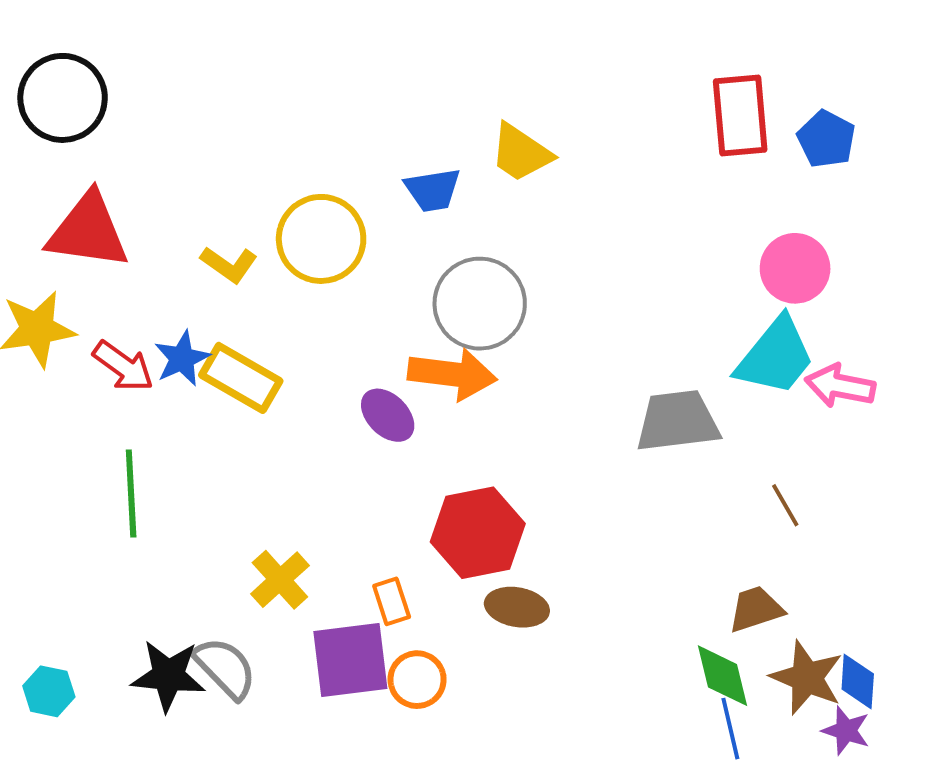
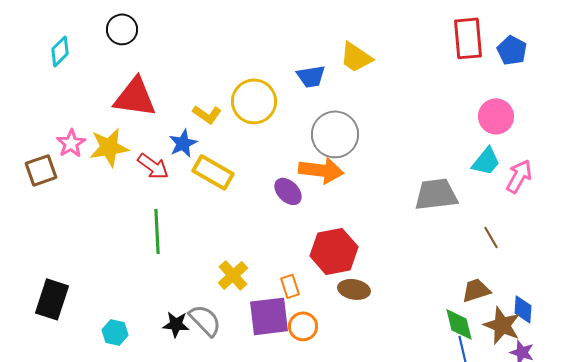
black circle: (63, 98) -> (122, 29), size x0.7
cyan trapezoid: (775, 356) -> (486, 161), size x0.7
blue star: (182, 358) -> (183, 143), moved
pink arrow: (840, 386) -> (519, 176), turned 108
black star: (168, 676) -> (176, 324), size x0.7
blue diamond: (858, 682) -> (523, 309), moved

